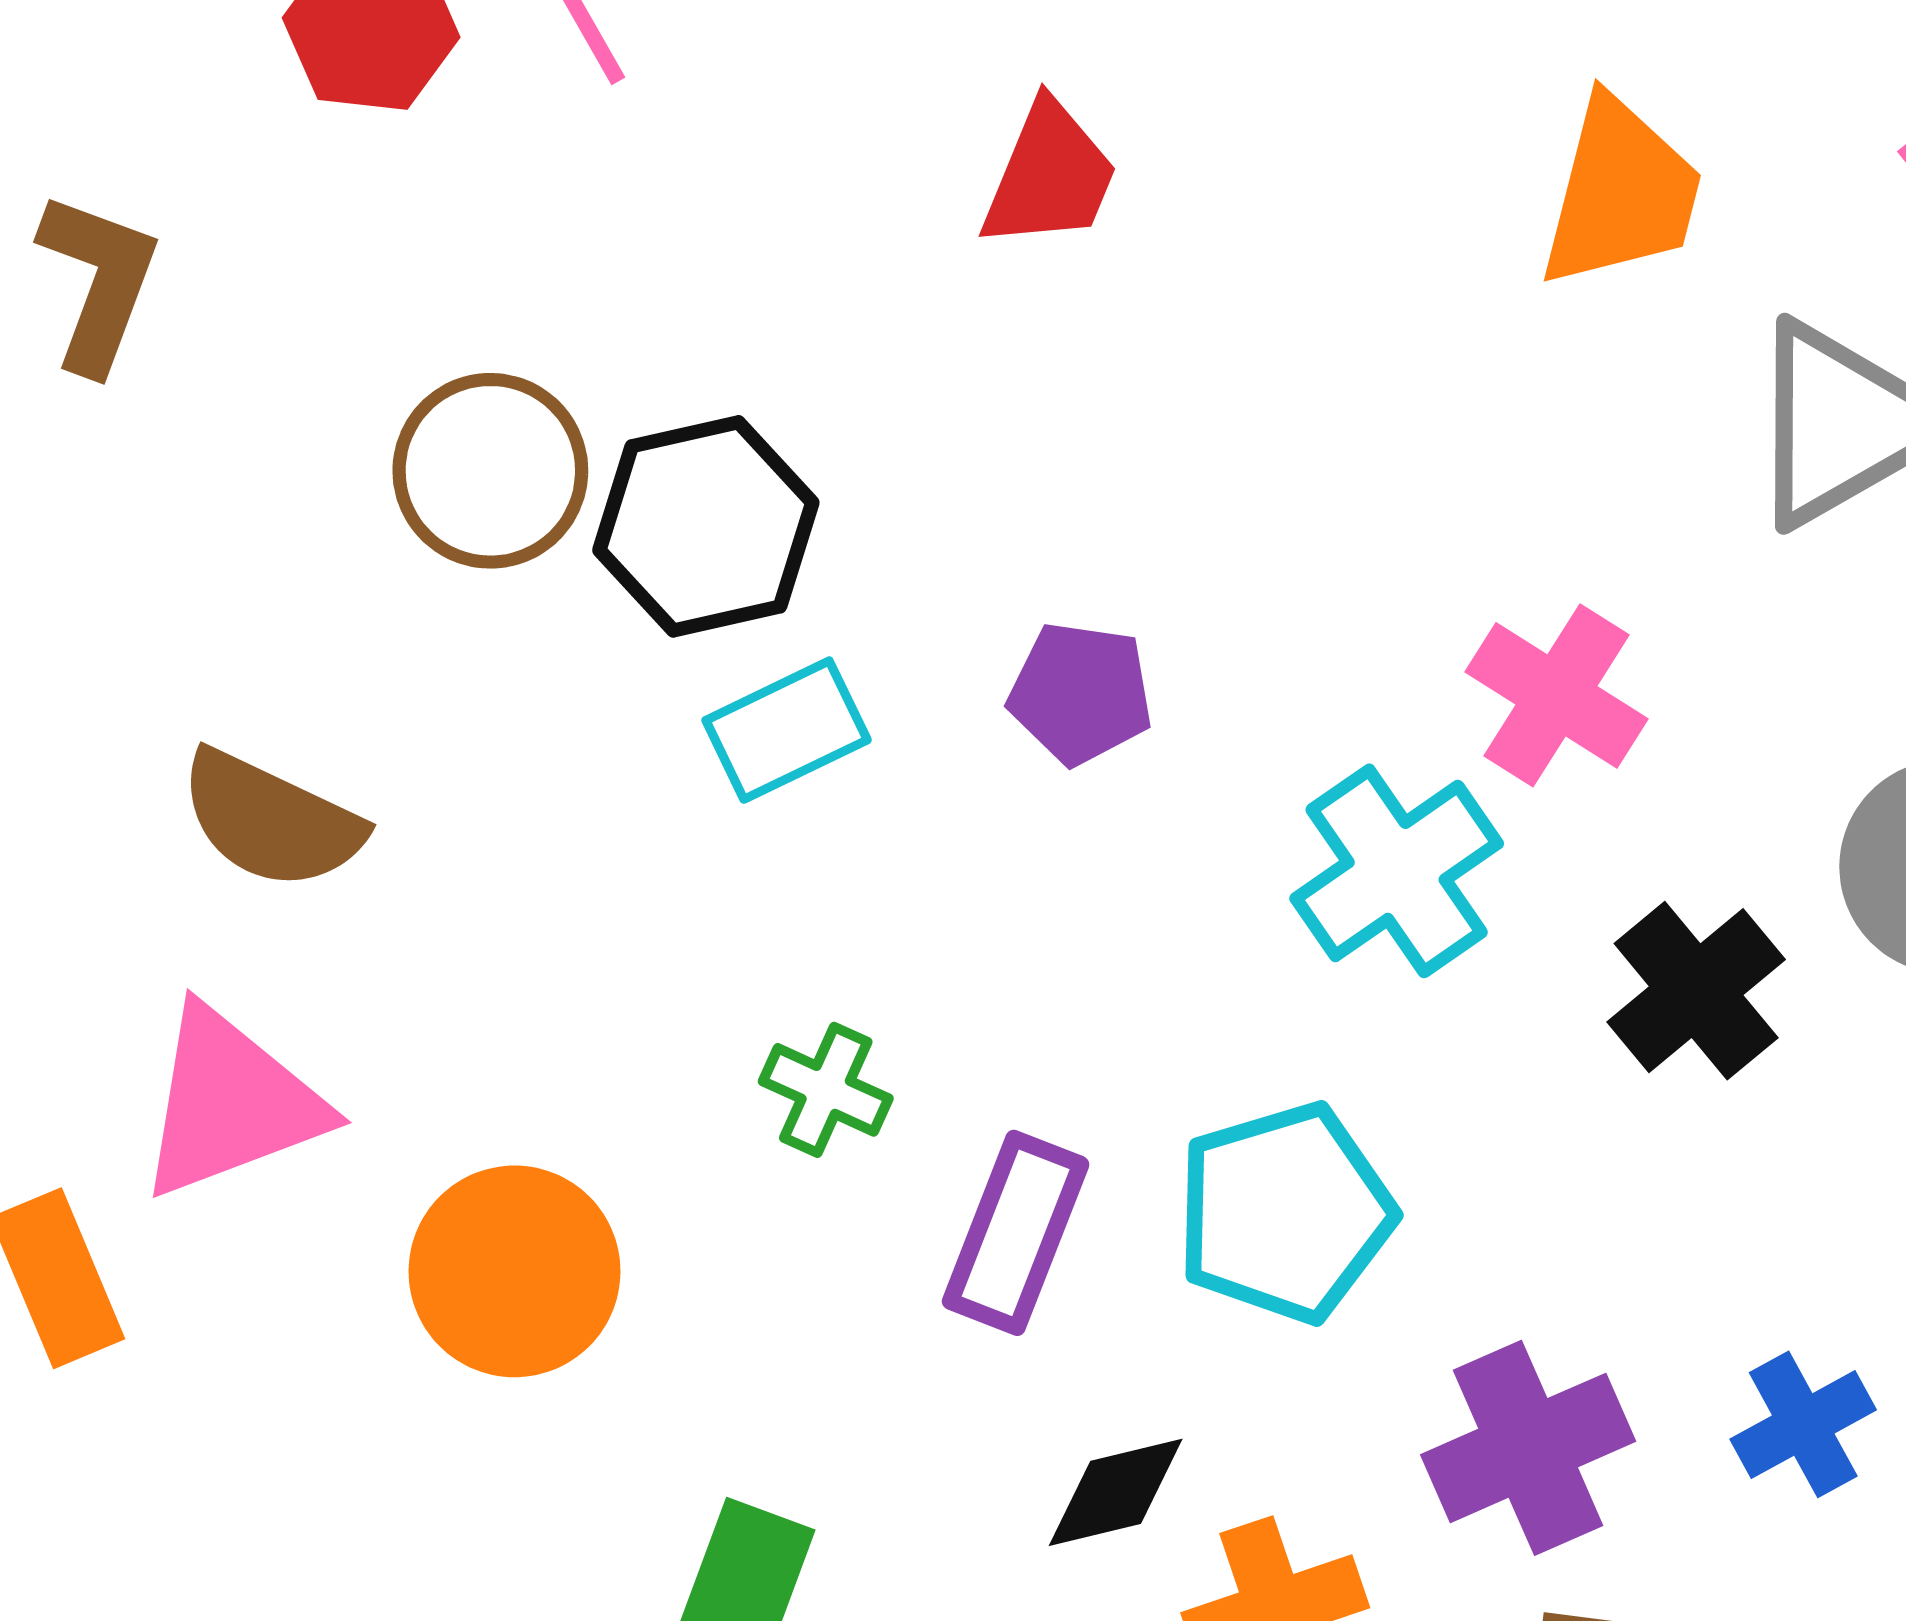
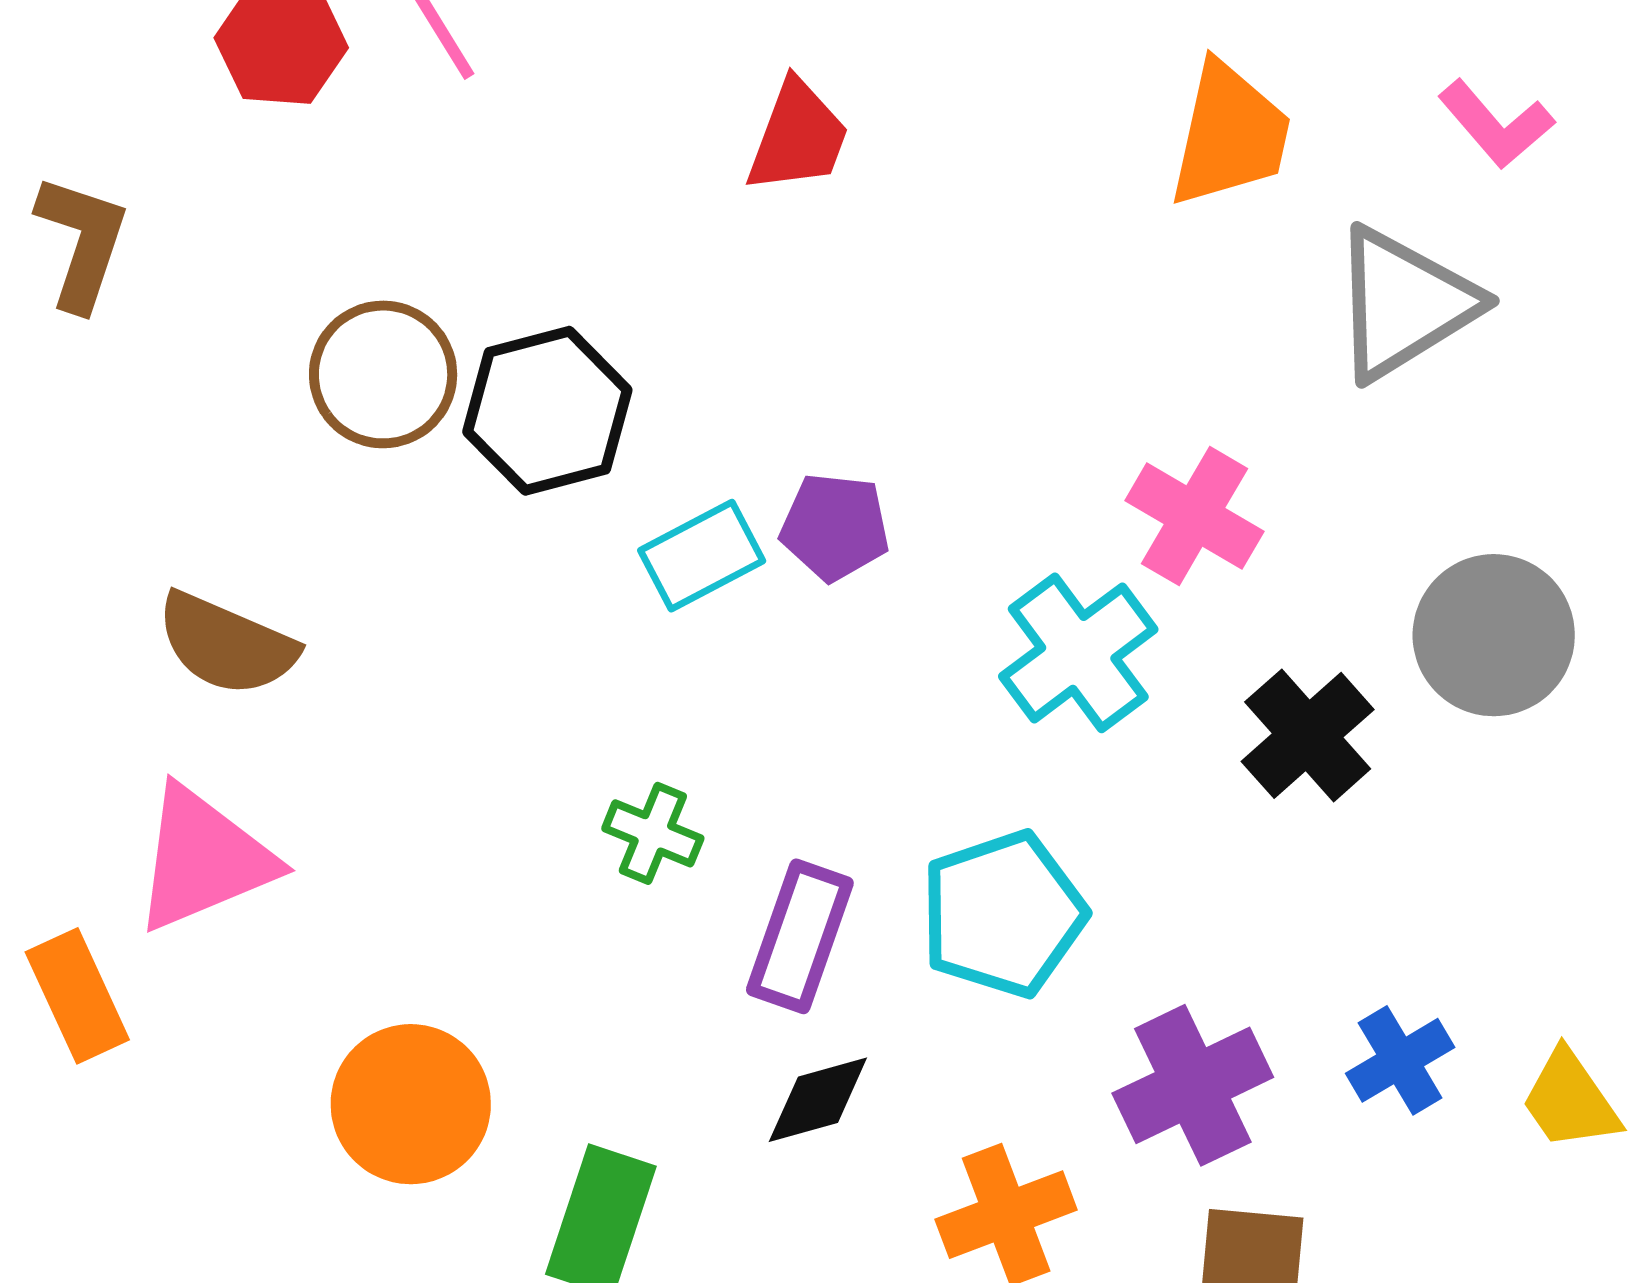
cyan rectangle: (787, 730) -> (702, 556), moved
orange circle: (514, 1271) -> (411, 1104), moved
black diamond: (1116, 1492) -> (818, 1100), moved

